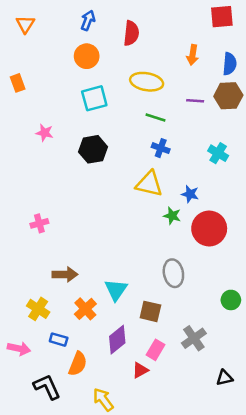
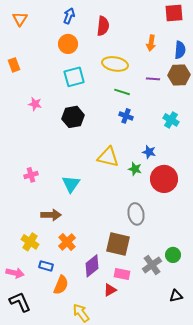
yellow triangle: (149, 184) -> (108, 157), moved
cyan triangle: (116, 290) -> (71, 184), moved
green circle: (231, 300) -> (173, 255), moved
brown square: (150, 311) -> (118, 244), size x1.4
pink rectangle: (156, 350) -> (122, 274), turned 70
black L-shape: (47, 387) -> (20, 302), moved

